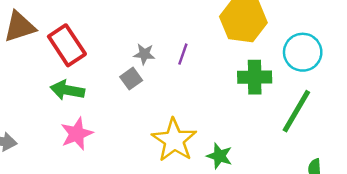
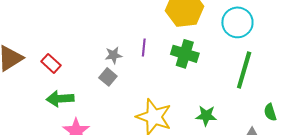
red rectangle: (67, 45) -> (51, 63), size x0.6
green cross: (255, 77) -> (185, 54), moved, turned 32
green star: (219, 156) -> (206, 116), moved

